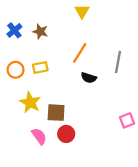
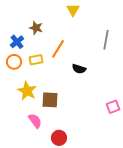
blue cross: (14, 30) -> (17, 42), moved
orange line: (80, 53) -> (58, 49), moved
gray line: (118, 62) -> (106, 40), moved
red circle: (66, 134) -> (59, 138), moved

